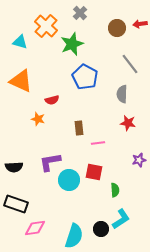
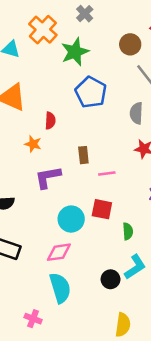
brown circle: (117, 28) -> (130, 44), moved
red semicircle: (52, 100) -> (50, 121), turned -72
purple L-shape: (50, 162) -> (48, 177), moved
pink diamond: (35, 228) -> (59, 252), moved
cyan semicircle: (74, 236) -> (60, 288), moved, turned -35

